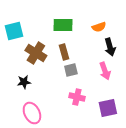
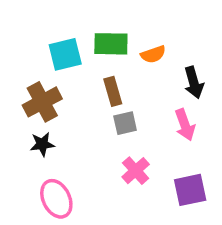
orange semicircle: (99, 27) -> (153, 54), moved
cyan square: (14, 31) -> (65, 54), moved
brown cross: (36, 53) -> (42, 102), moved, turned 30
pink cross: (77, 97) -> (136, 171), turned 35

